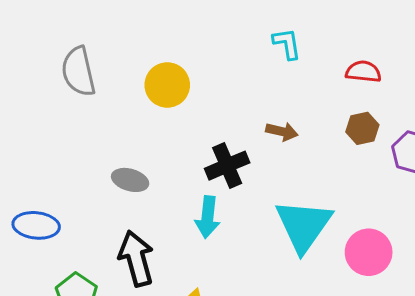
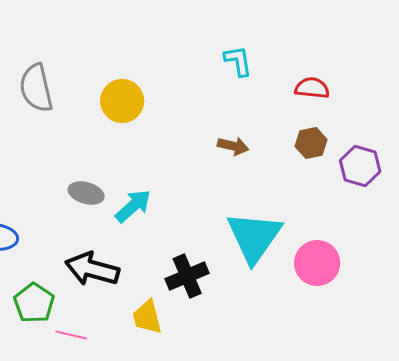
black cross: (227, 166) -> (187, 276), moved
cyan arrow: (208, 217) -> (133, 206), moved, turned -138
black arrow: (136, 258) -> (92, 269), turned -60

